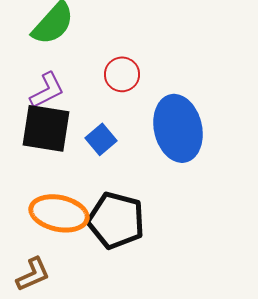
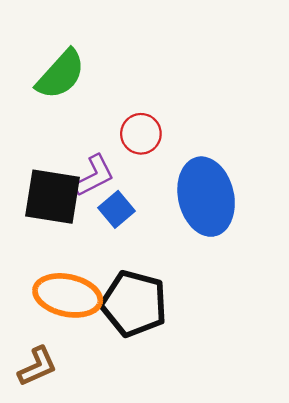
purple L-shape: (47, 90) -> (94, 176), moved

